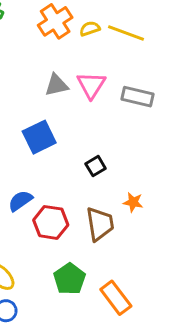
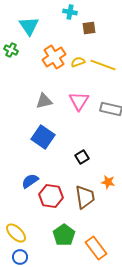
gray triangle: (57, 85) -> (44, 101), moved
blue square: (39, 137) -> (43, 137), turned -30

